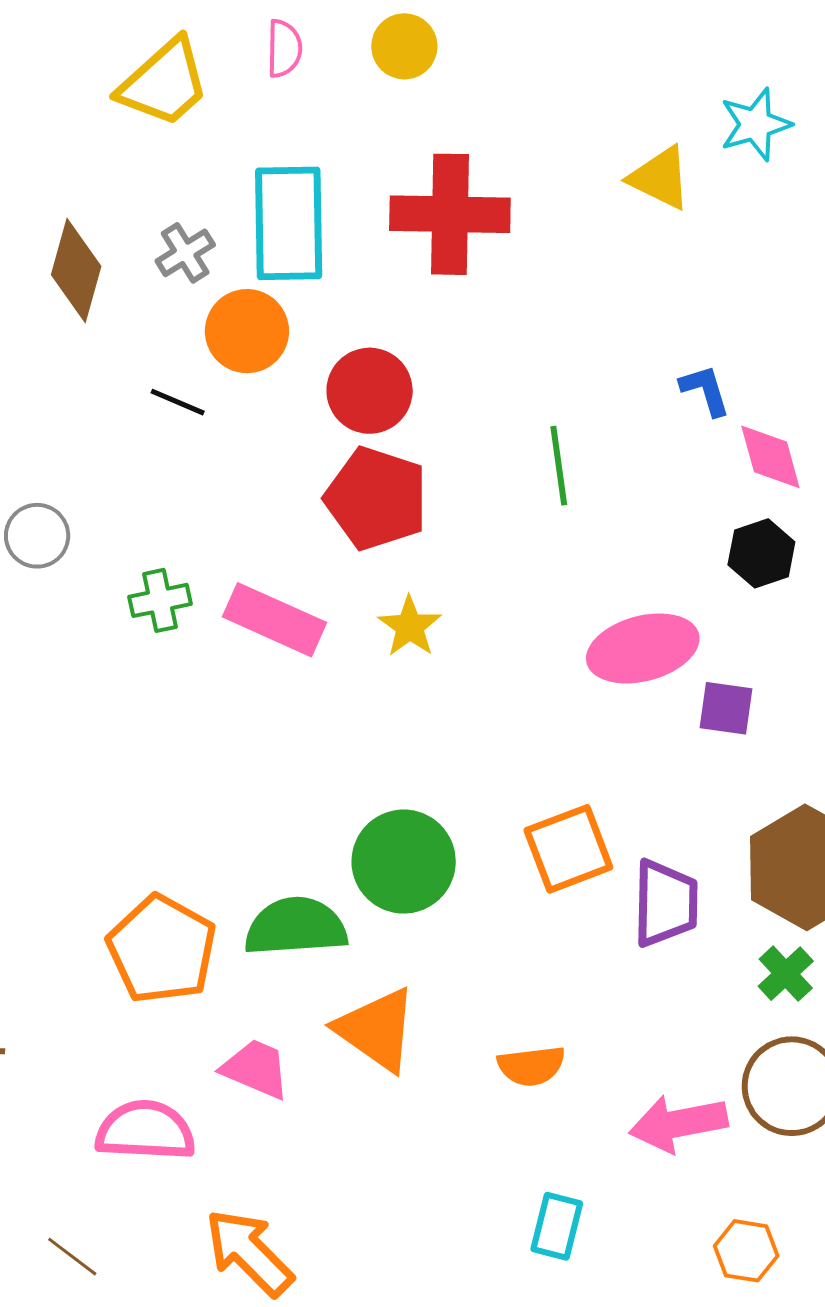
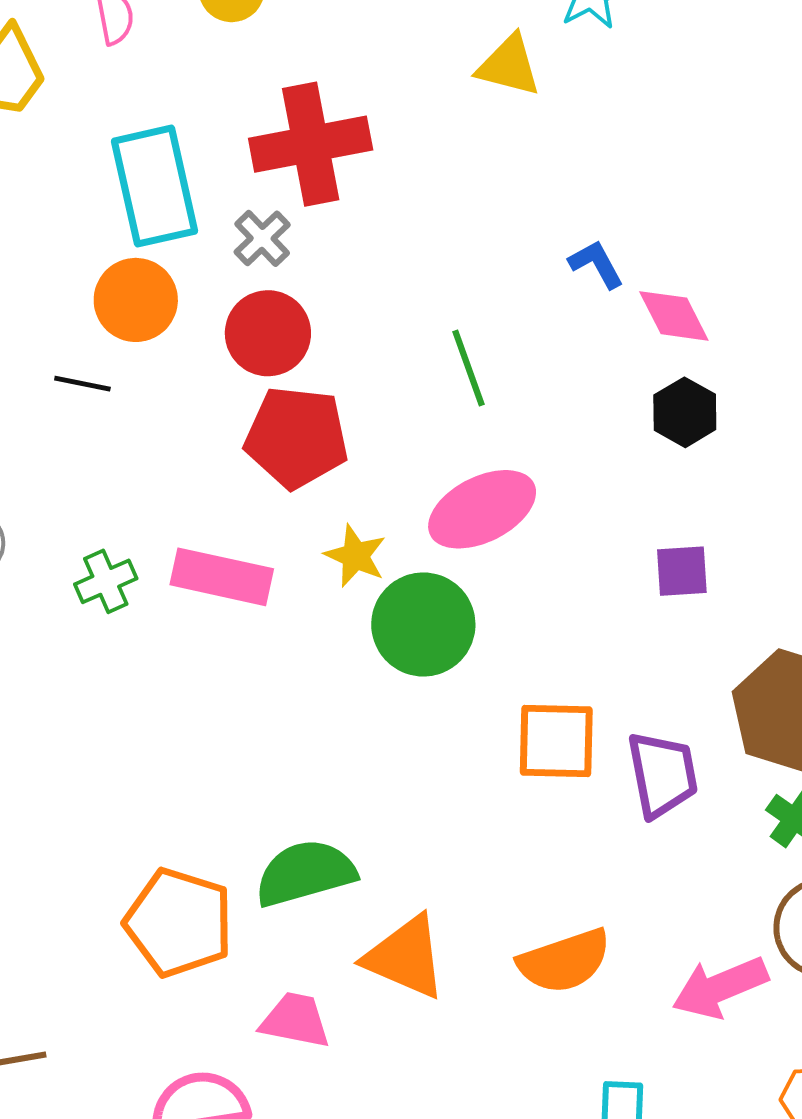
gray cross: (185, 253) -> (262, 238), moved
pink ellipse: (643, 648) -> (482, 509), moved
orange square: (568, 849) -> (556, 741), turned 34
green circle: (404, 862) -> (423, 624), moved
orange semicircle: (531, 1066) -> (564, 961), size x1.4

